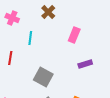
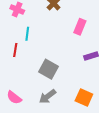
cyan line: (30, 38) -> (27, 34), moved

